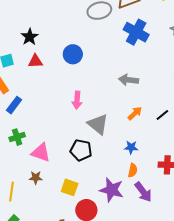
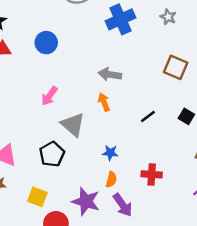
blue cross: (136, 32) -> (121, 19), turned 35
pink arrow: (77, 100) -> (49, 96), turned 30
orange arrow: (135, 113) -> (104, 102), moved, turned -70
black pentagon: (81, 150) -> (52, 154), turned 30

